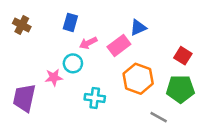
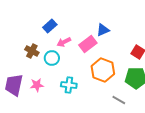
blue rectangle: (70, 22) -> (50, 26), turned 32
brown cross: (22, 25) -> (32, 51), moved
pink star: (54, 77) -> (37, 85), moved

